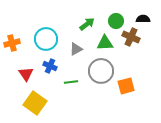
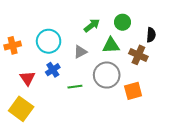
black semicircle: (143, 19) -> (151, 35), moved, turned 96
brown cross: (131, 37) -> (138, 55), moved
blue cross: (50, 66) -> (53, 70), turned 32
yellow square: (35, 103) -> (21, 109), moved

